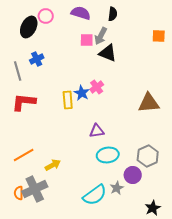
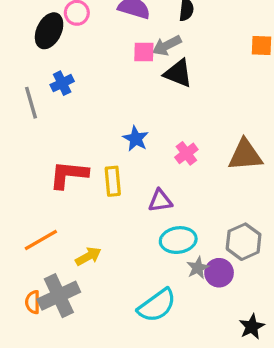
gray arrow: (101, 36) -> (167, 45), turned 36
pink cross: (97, 87) -> (186, 153), moved
yellow rectangle: (68, 100) -> (113, 181), moved
red L-shape: (24, 102) -> (69, 175), moved
gray star: (117, 188) -> (198, 268), moved

